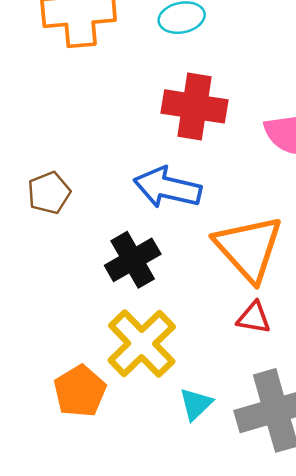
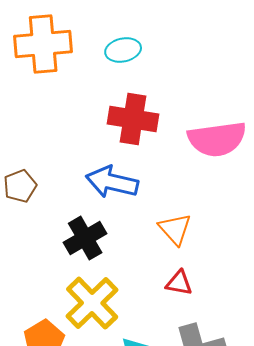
orange triangle: (249, 248) -> (175, 229), size x0.6

